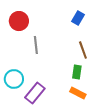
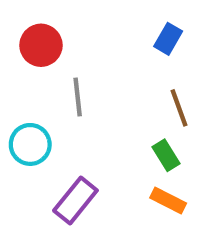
green rectangle: (77, 72) -> (166, 155), turned -40
cyan circle: (14, 79) -> (30, 144), moved

